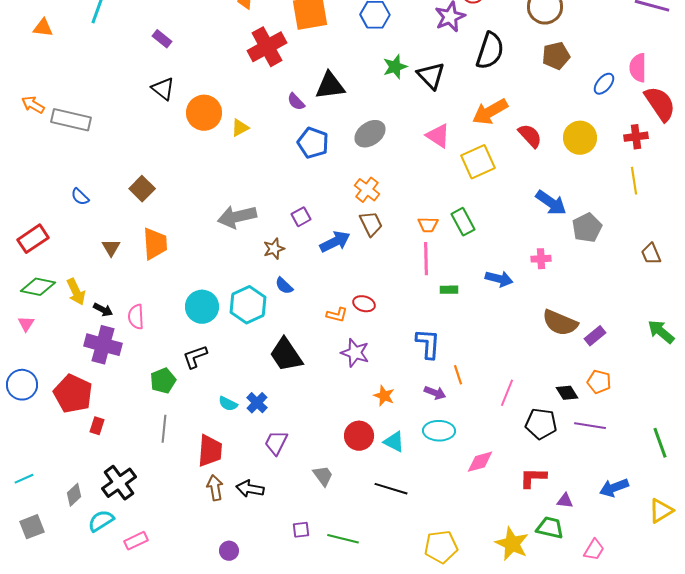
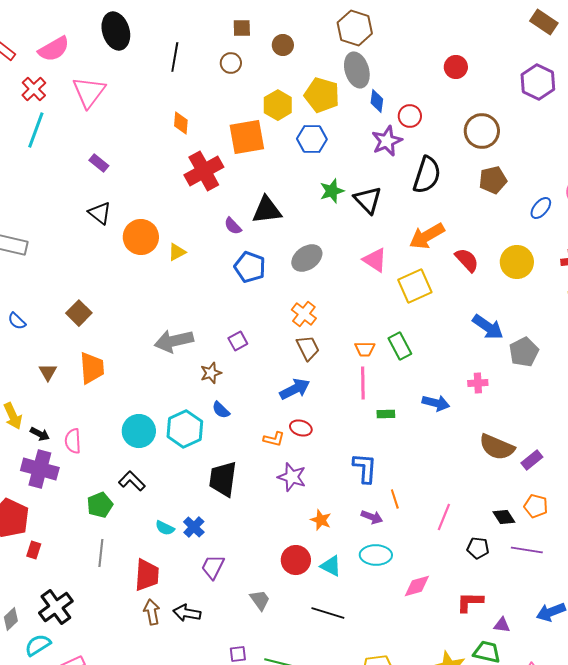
blue arrow: (335, 242) -> (295, 389), moved
black trapezoid: (286, 355) -> (223, 479), turned 42
black L-shape: (195, 357) -> (132, 481), turned 64
black pentagon: (541, 424) -> (478, 548), size x0.7

